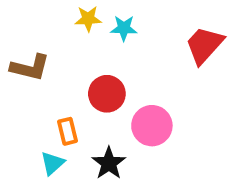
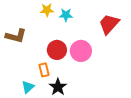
pink circle: (152, 126) -> (81, 51), moved
orange rectangle: (68, 131) -> (44, 70), moved

